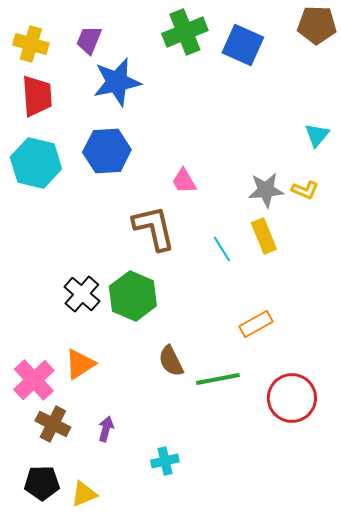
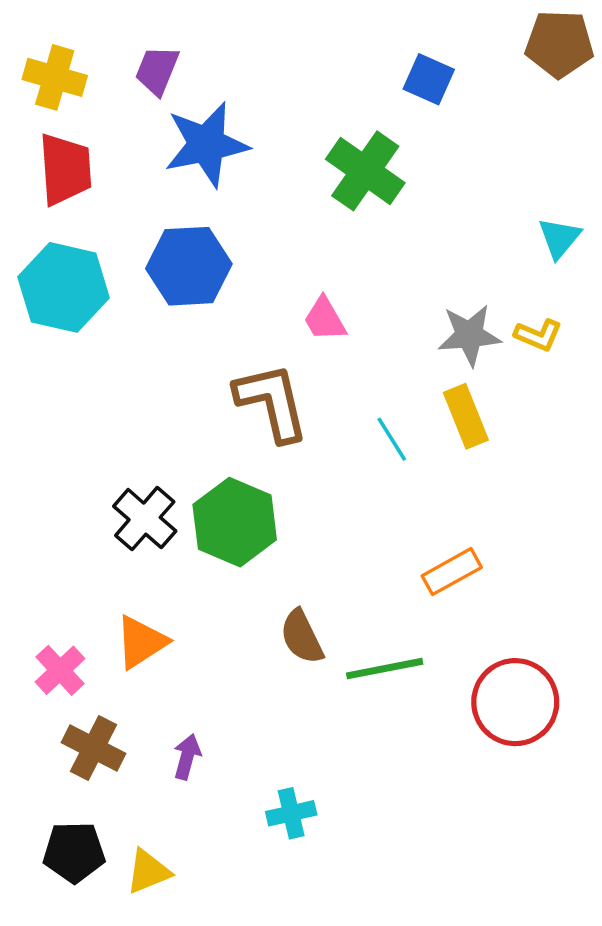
green cross: (185, 32) -> (365, 171), moved, turned -33
blue square: (243, 45) -> (429, 79), size x0.7
pink cross: (34, 380) -> (60, 670), size x0.7

